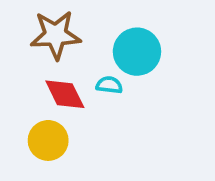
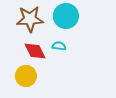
cyan circle: (137, 52) -> (66, 16), moved

